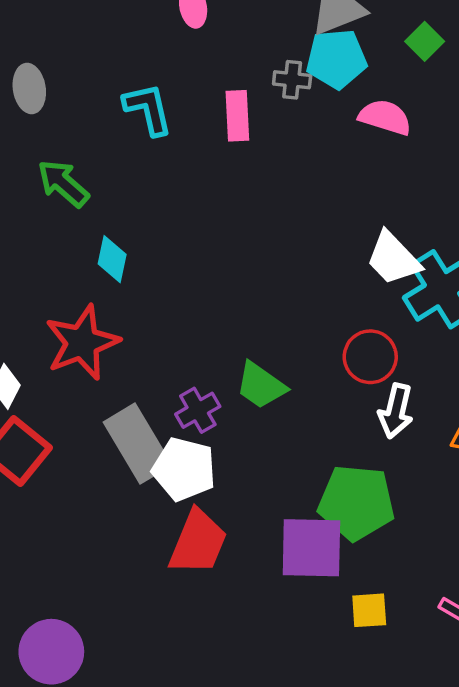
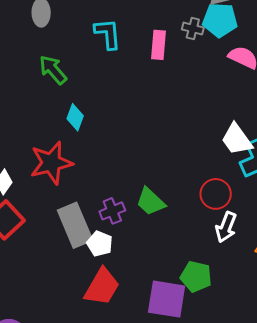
white pentagon: (184, 469) -> (100, 244), size x0.7
green pentagon: (356, 502) -> (196, 277), size x0.7

